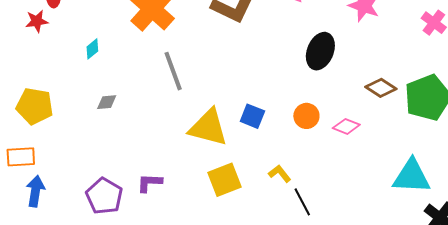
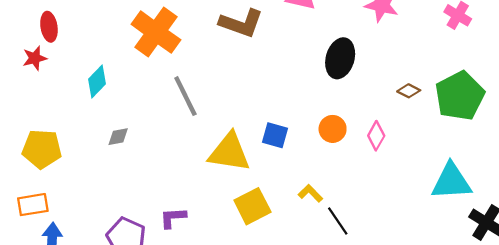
cyan diamond: (92, 49) -> (97, 82), size x1.4
brown diamond: (381, 88) -> (409, 91), size x0.7
pink diamond: (346, 126) -> (376, 136), turned -76

